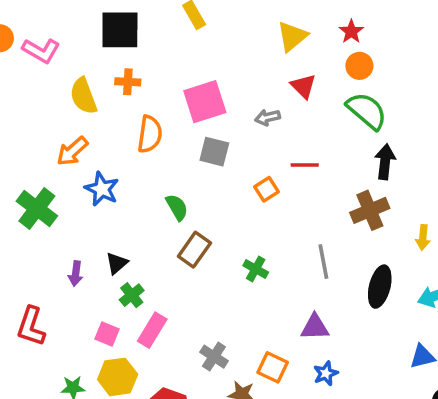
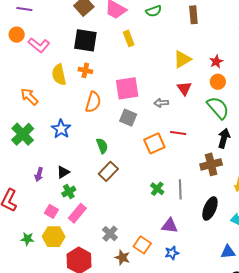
orange arrow: (72, 151) -> (29, 97), moved, turned 78
orange square: (266, 189) -> (154, 143), size x1.5
green cross: (256, 269) -> (157, 189), moved

